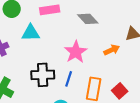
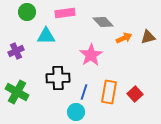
orange arrow: (112, 50) -> (124, 38), moved
blue line: (69, 79) -> (84, 92), moved

